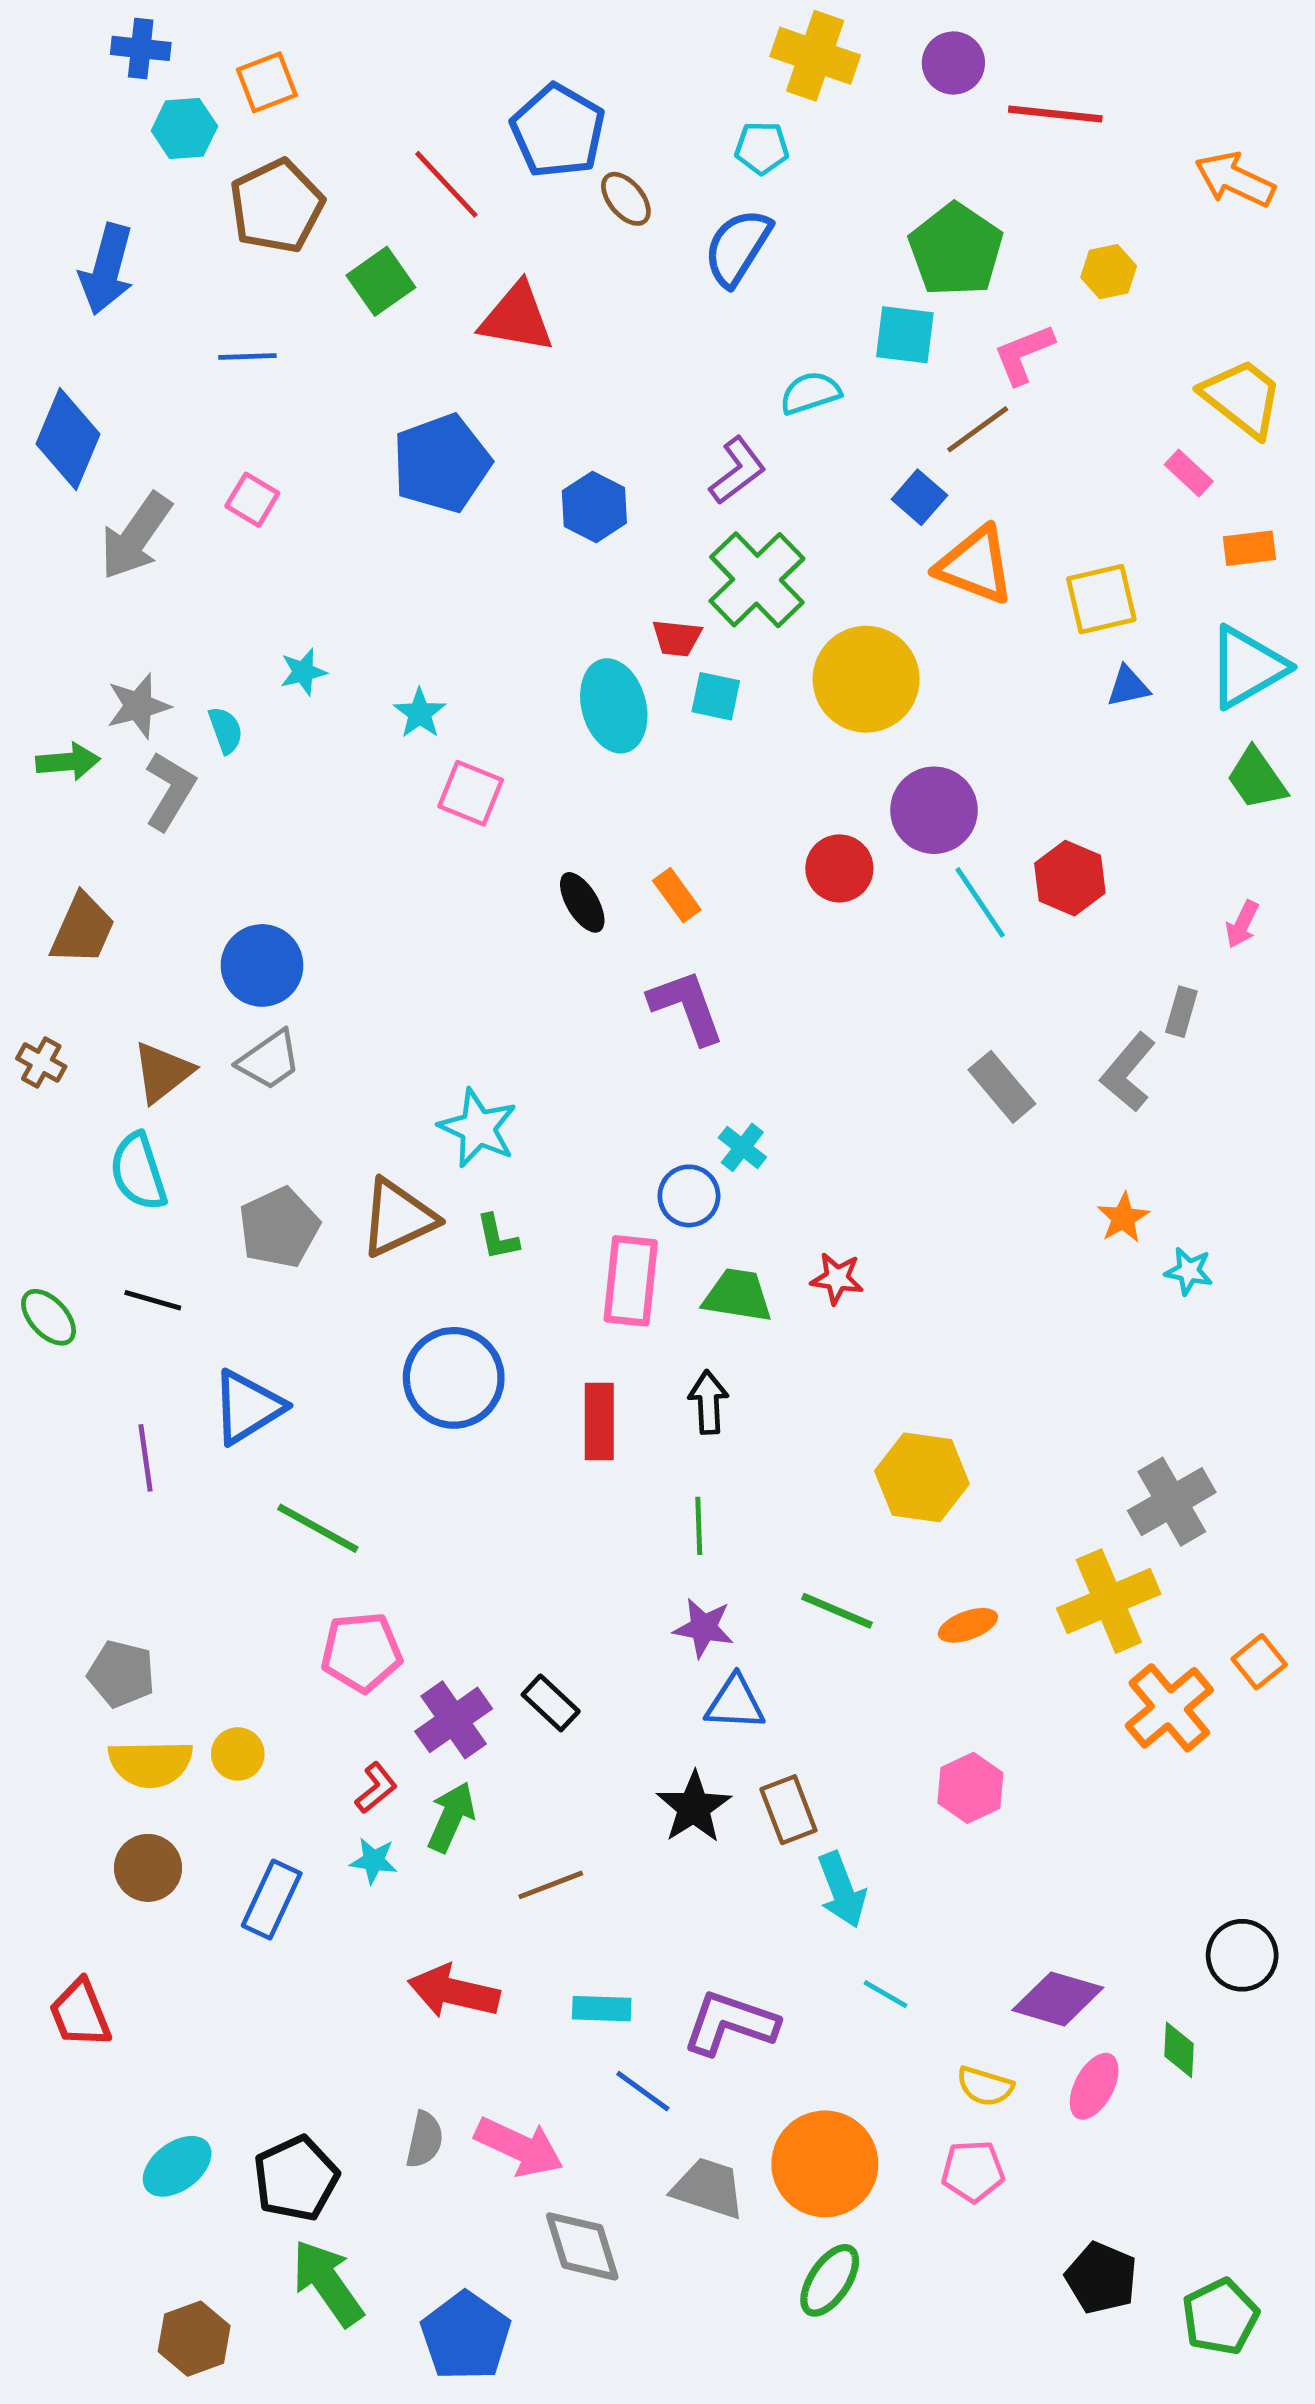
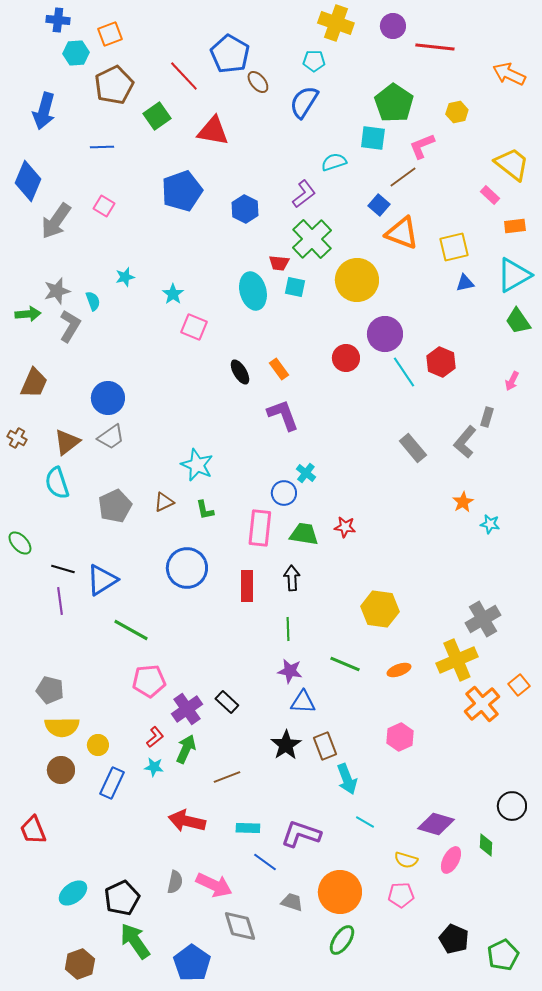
brown triangle: (398, 1218) -> (164, 502), size x0.6
black line: (153, 1300) -> (63, 569), moved
yellow circle: (238, 1754) -> (98, 745), moved
gray trapezoid: (708, 2188) -> (292, 902), size x0.7

